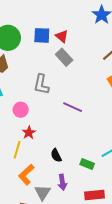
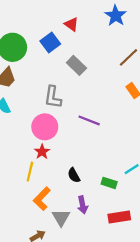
blue square: (42, 35) -> (50, 42), turned -36
red triangle: (62, 36) -> (71, 24), moved
pink circle: (21, 110) -> (45, 127), moved, size x1.5

